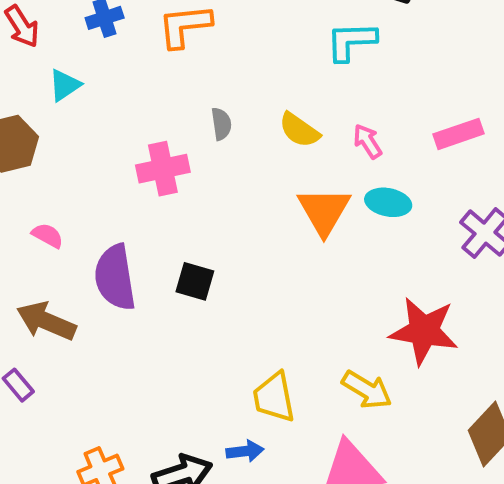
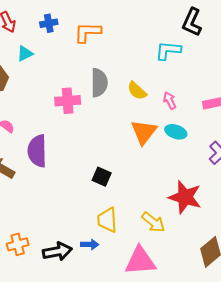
gray semicircle: (221, 124) -> (99, 83), size x1.8
black square: (195, 281) -> (102, 177), moved

